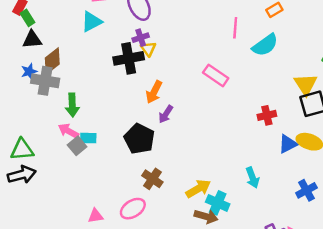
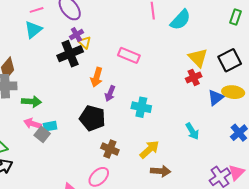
pink rectangle: (216, 75) -> (129, 55), moved
yellow triangle: (306, 84) -> (198, 58), moved
green arrow: (72, 105) -> (31, 102), turned -72
cyan cross: (218, 203) -> (141, 107), moved

